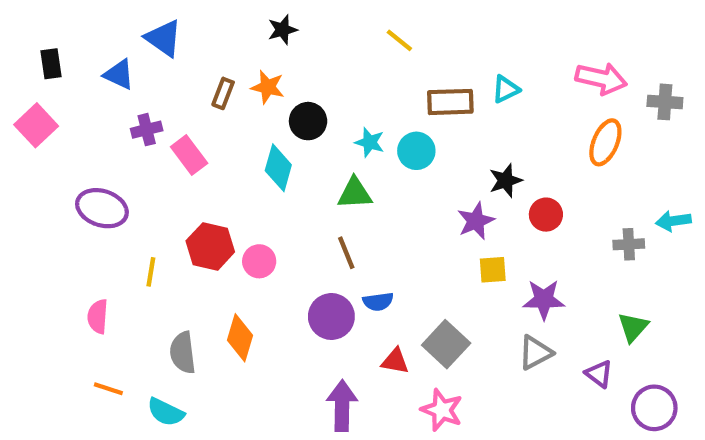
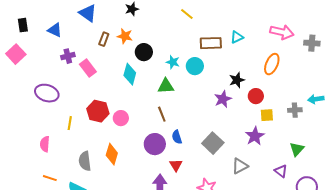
blue triangle: (164, 38) -> (88, 13), moved
orange ellipse: (605, 142) -> (272, 64), moved
yellow square: (493, 270) -> (267, 115), moved
purple star: (544, 300) -> (255, 136), turned -30
blue semicircle: (378, 302) -> (177, 137), turned 80
gray square: (446, 344) -> (213, 143), moved
gray triangle: (535, 353) -> (240, 166), moved
red triangle: (395, 361) -> (176, 165), moved, turned 48

